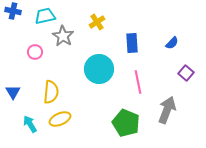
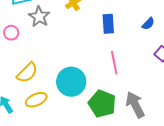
cyan circle: (99, 69) -> (71, 82), moved
yellow semicircle: (51, 92) -> (27, 73), turned 40
gray arrow: (167, 110) -> (135, 105), moved, turned -48

